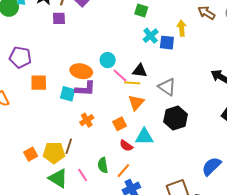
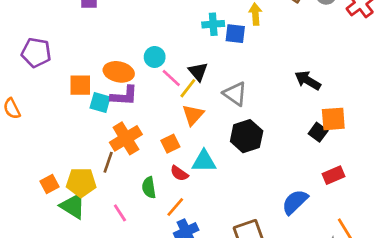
cyan cross: (151, 36) -> (213, 24), turned 35
black triangle: (140, 71) -> (198, 72), turned 42
orange square: (39, 83) -> (80, 85), moved
yellow line: (132, 83) -> (188, 88), turned -56
orange cross: (87, 120) -> (126, 138), size x1.6
brown line: (69, 146) -> (108, 162), moved
green semicircle: (103, 165) -> (149, 188), moved
green triangle: (58, 178) -> (73, 206), moved

